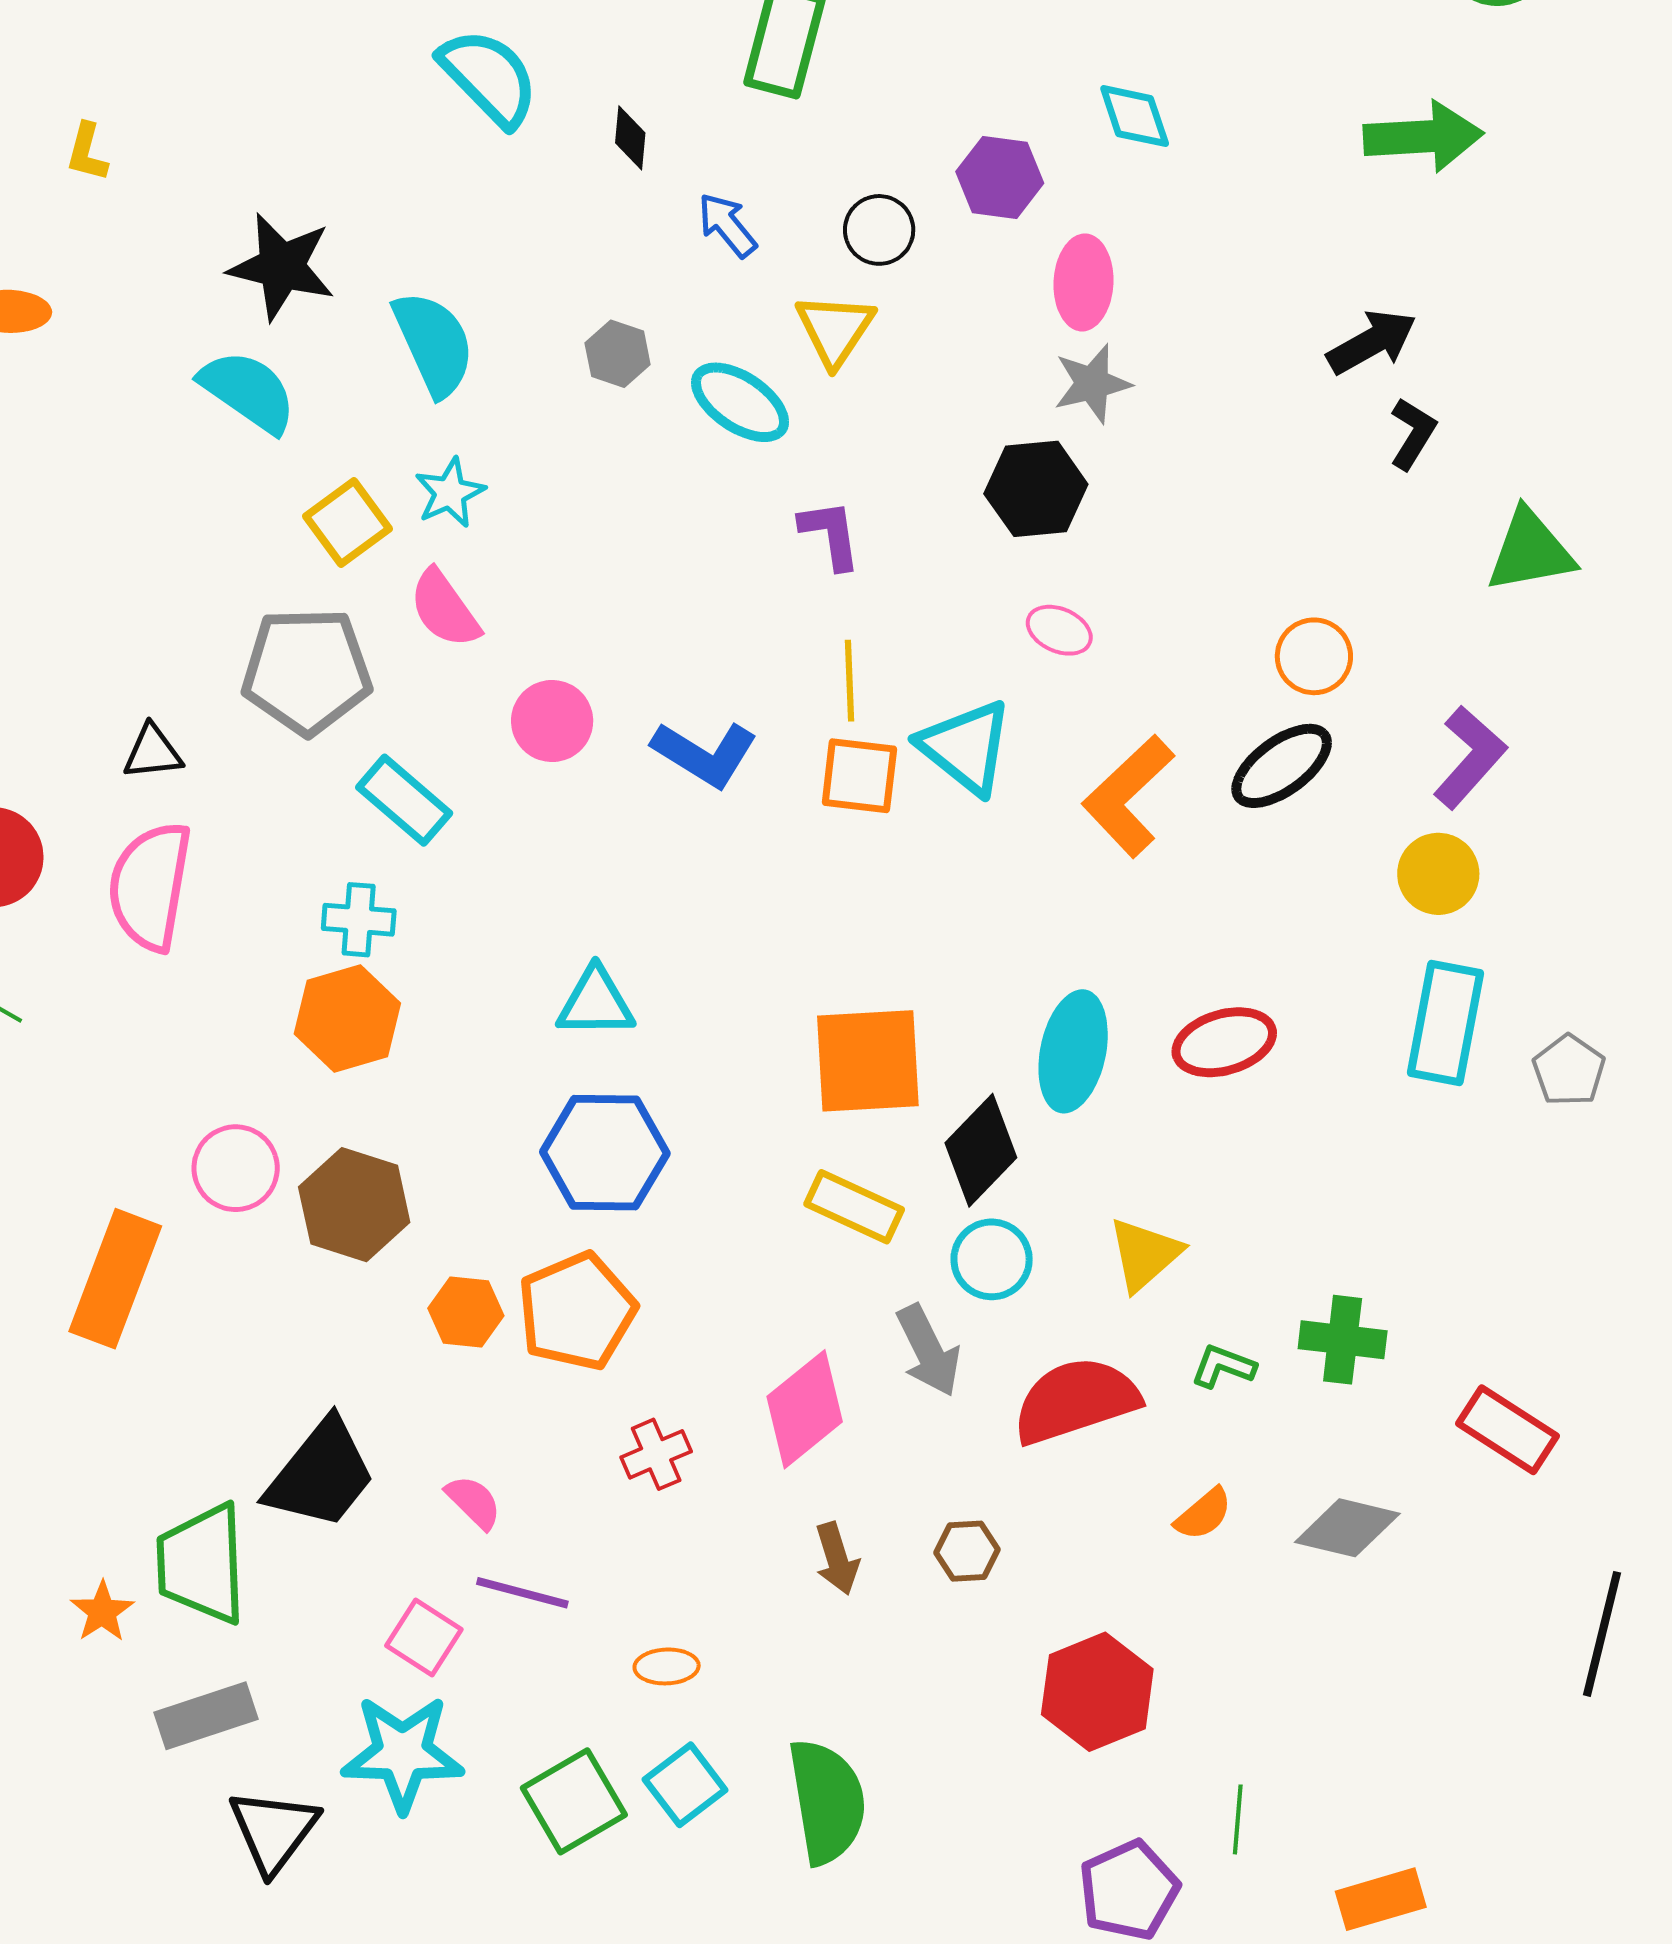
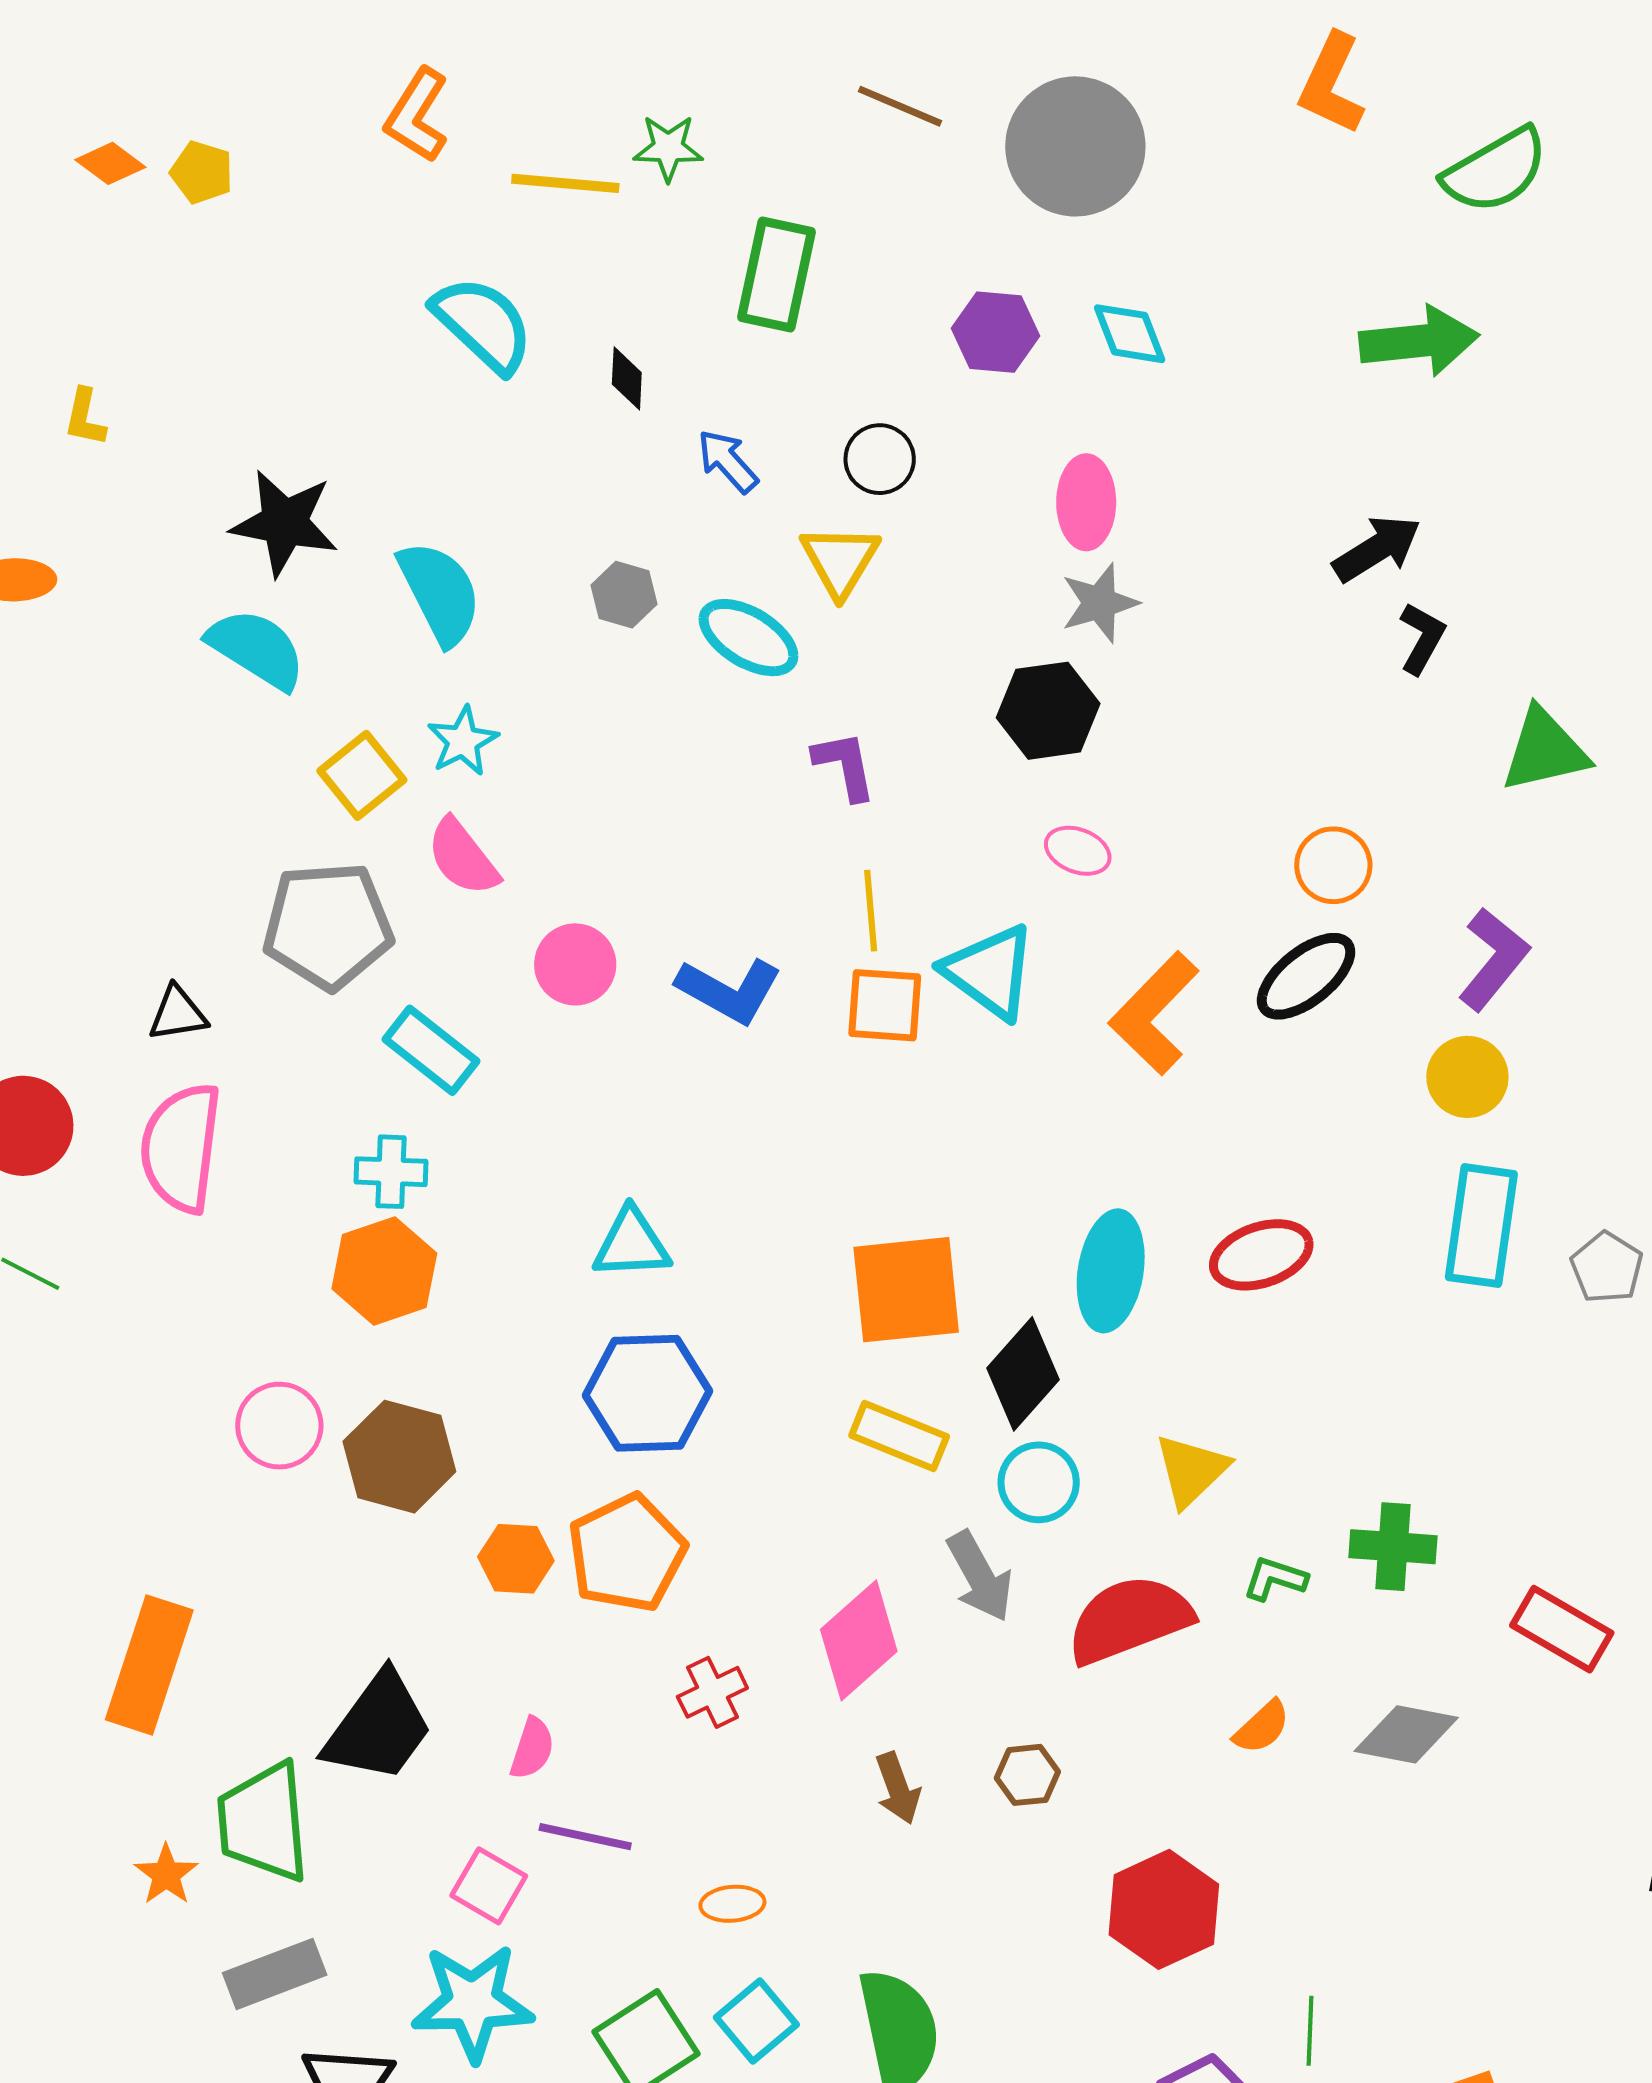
purple hexagon: (1000, 177) -> (995, 332), moved
orange rectangle: (115, 1279) -> (149, 1665), moved
pink semicircle: (474, 1502) -> (532, 1748), turned 66

